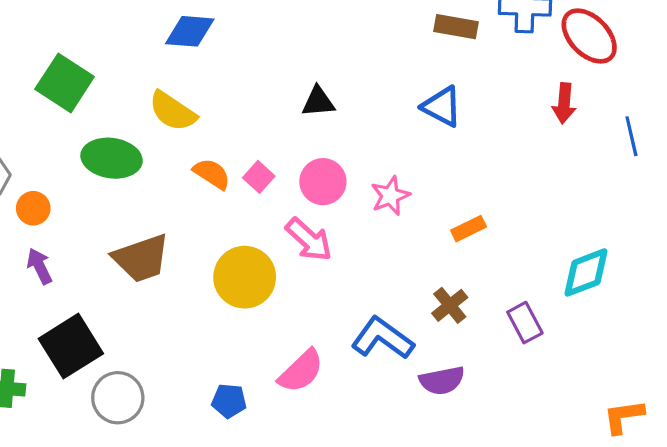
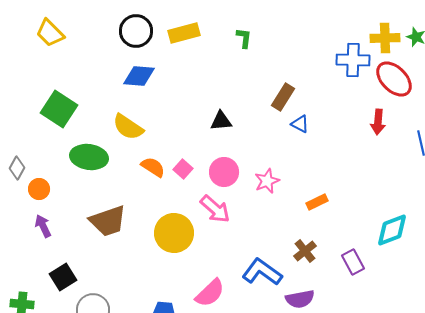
brown rectangle: (456, 27) -> (283, 97), moved, turned -68
blue triangle: (442, 106) -> (300, 124), size x0.7
black square: (71, 346) -> (63, 277), size x0.7

